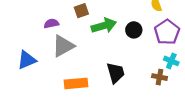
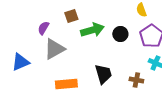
purple semicircle: (51, 24) -> (43, 28), turned -48
brown cross: (159, 77) -> (136, 80), moved

